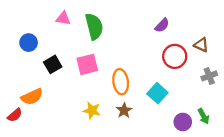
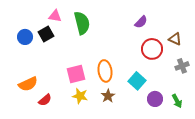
black square: (53, 64) -> (46, 34), moved
pink square: (87, 64) -> (76, 74), moved
red semicircle: (15, 115) -> (45, 100), moved
purple circle: (183, 122) -> (155, 99), moved

